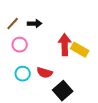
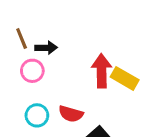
brown line: (13, 24) -> (22, 38), turned -64
black arrow: (35, 24) -> (46, 48), moved

